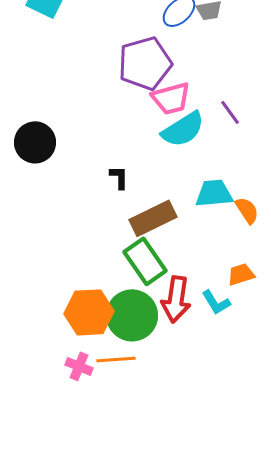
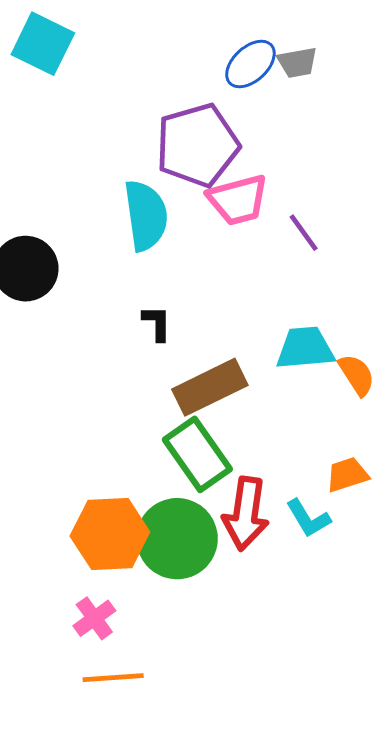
purple line: (230, 112) -> (304, 233), moved
cyan semicircle: (183, 129) -> (146, 215), moved, turned -66
orange line: (116, 359) -> (113, 678), moved
pink cross: (79, 366) -> (94, 618), turned 32

